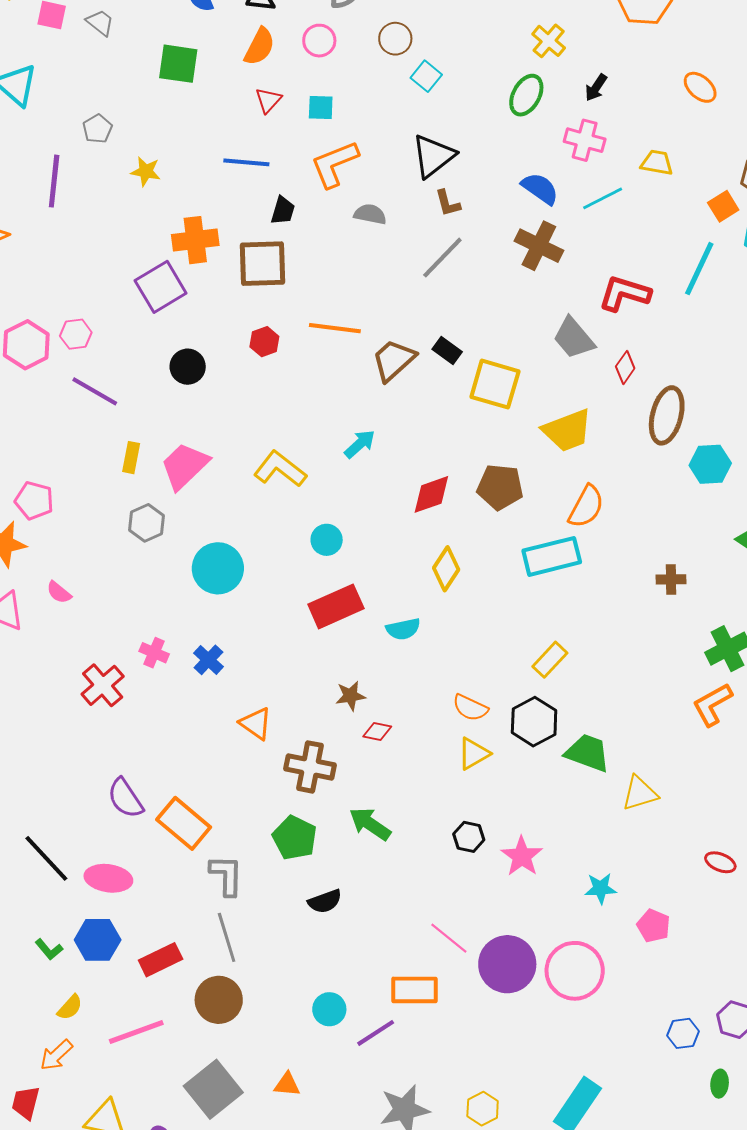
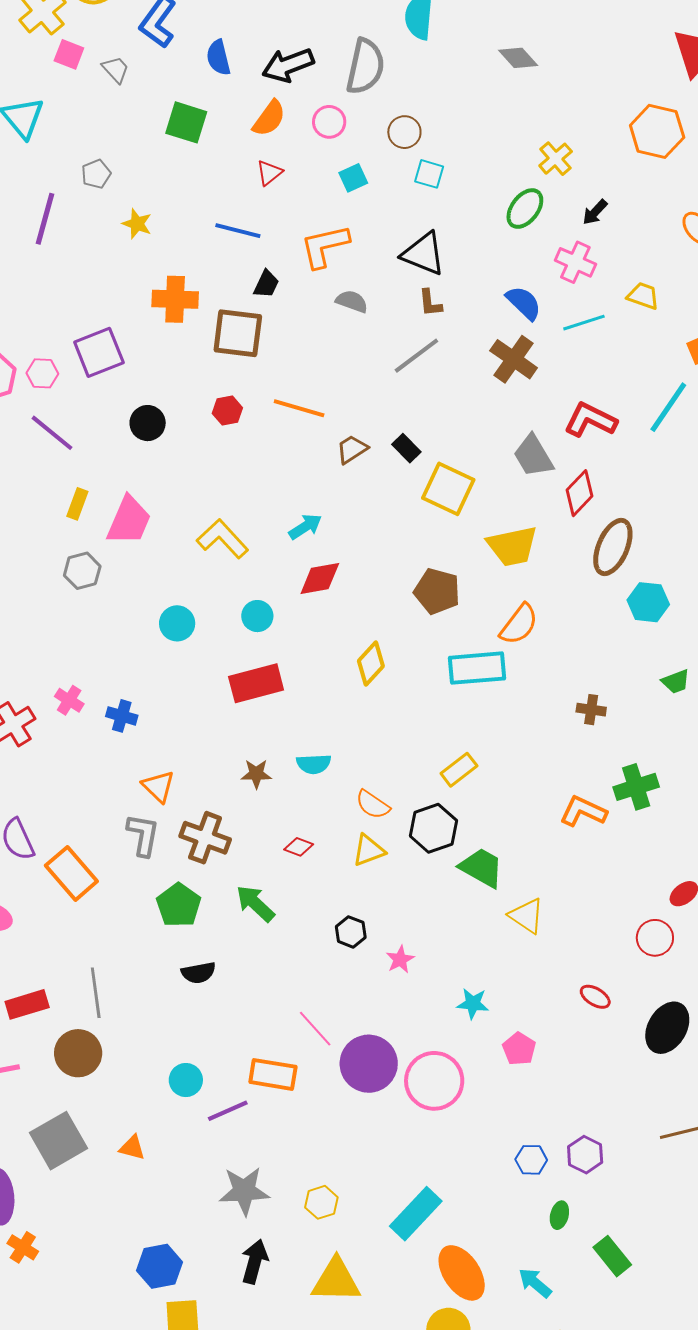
cyan square: (426, 76) -> (429, 174), turned -32
cyan square: (321, 108) -> (353, 178), moved, turned -36
black triangle: (433, 156) -> (423, 254), turned 51
purple square: (161, 287) -> (99, 352), moved
brown trapezoid: (394, 360) -> (352, 449), size x0.7
red diamond: (625, 367) -> (580, 493), size x1.4
pink trapezoid: (185, 466) -> (129, 521), turned 148
red diamond: (431, 494) -> (320, 579), moved
cyan circle: (218, 568) -> (177, 623), moved, size x0.7
cyan semicircle: (403, 629) -> (314, 764), moved
blue cross: (208, 660) -> (122, 716), turned -36
orange L-shape: (712, 704) -> (583, 811), moved, turned 45
red diamond: (377, 731) -> (299, 847), moved
yellow triangle: (640, 793) -> (527, 916), turned 42
pink star: (522, 856) -> (400, 959), size x0.7
gray L-shape: (226, 875) -> (143, 835), moved

